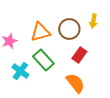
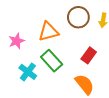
brown circle: (69, 29) -> (78, 17), moved

